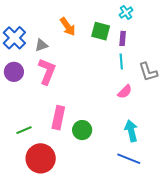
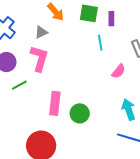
gray triangle: (41, 45) -> (41, 32), moved
cyan line: (121, 62) -> (100, 43), moved
green line: (24, 130) -> (19, 85), moved

